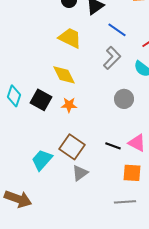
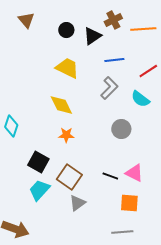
blue line: (117, 30) -> (114, 60), turned -42
black square: (41, 100) -> (38, 162), moved

